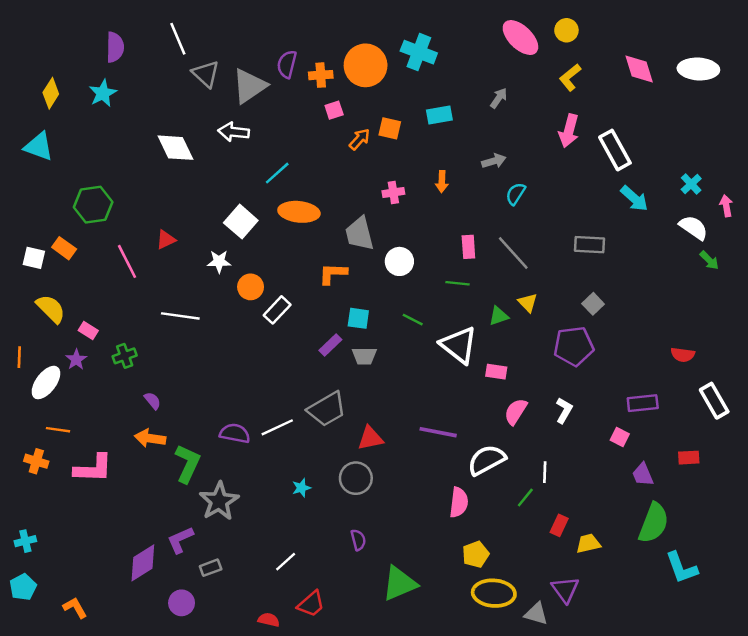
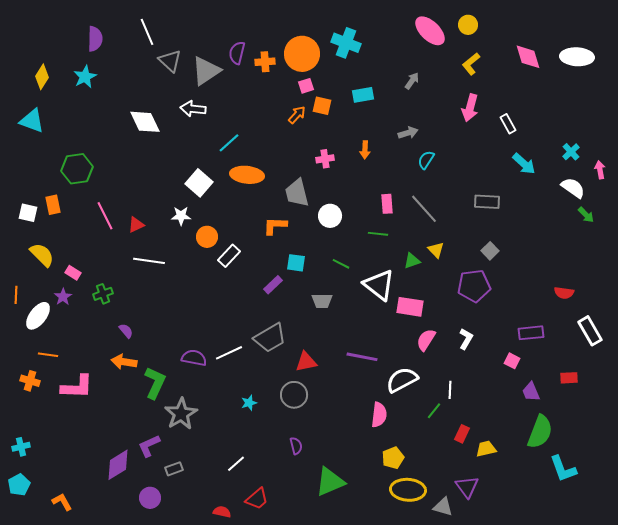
pink square: (334, 110) -> (306, 86), moved
white rectangle: (615, 150) -> (508, 124), size x0.6
red triangle: (166, 240) -> (136, 225), moved
orange rectangle: (64, 248) -> (53, 205), turned 42
gray trapezoid: (364, 356) -> (322, 301), moved
pink rectangle: (496, 372) -> (410, 307), size x1.5

